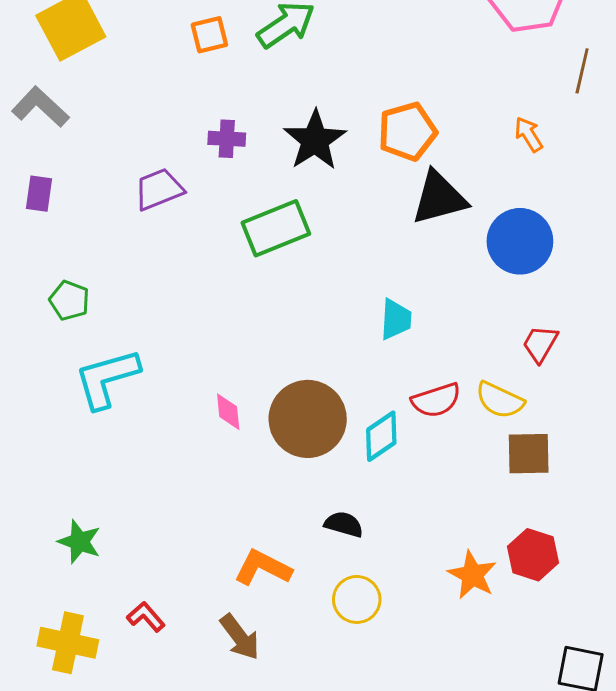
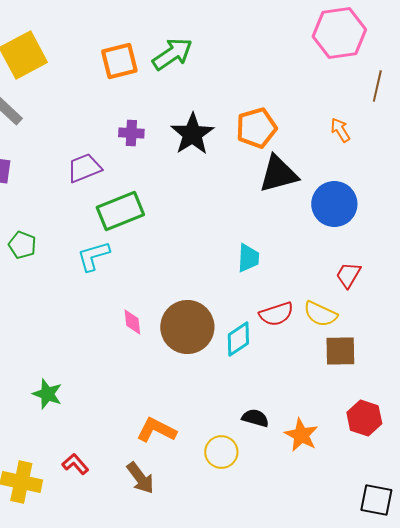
orange square: (209, 35) -> (119, 61), size x1.4
green rectangle: (276, 228) -> (120, 211), moved
cyan L-shape: (107, 378) -> (93, 256), moved, size x0.7
black semicircle: (344, 524) -> (255, 418), moved
green star: (79, 542) -> (47, 394), moved
red hexagon: (533, 555) -> (364, 418), moved

